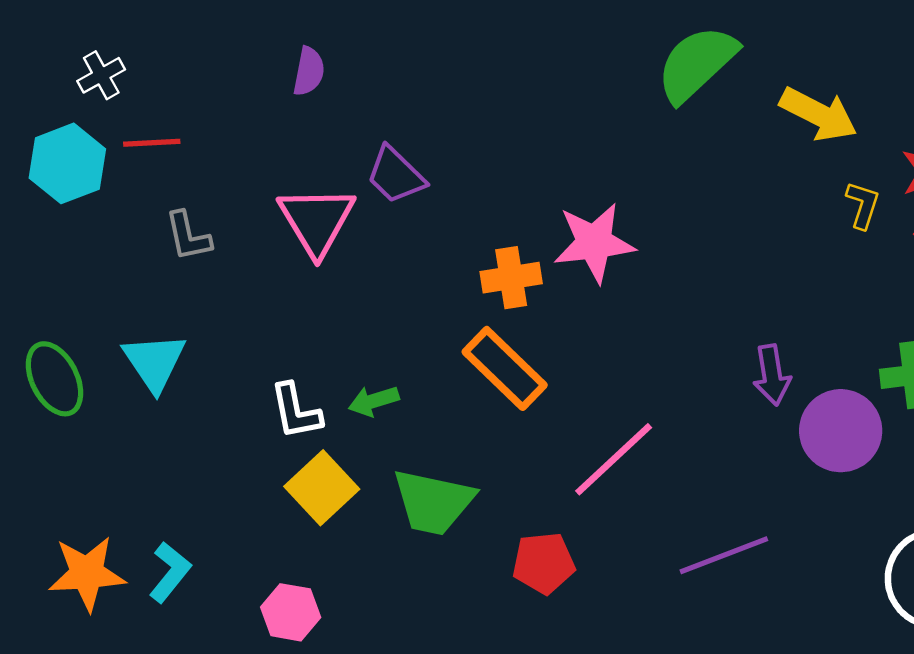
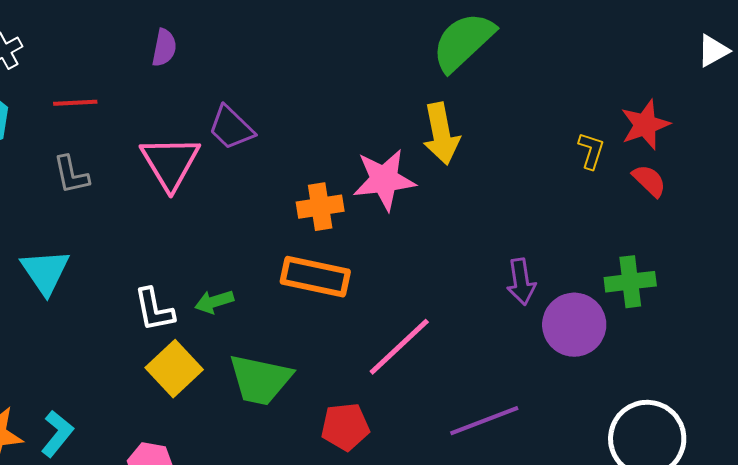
yellow arrow: (819, 114) -> (441, 134), moved, turned 52
red line: (152, 143) -> (75, 103), moved
orange rectangle: (505, 368) -> (315, 277), turned -32

